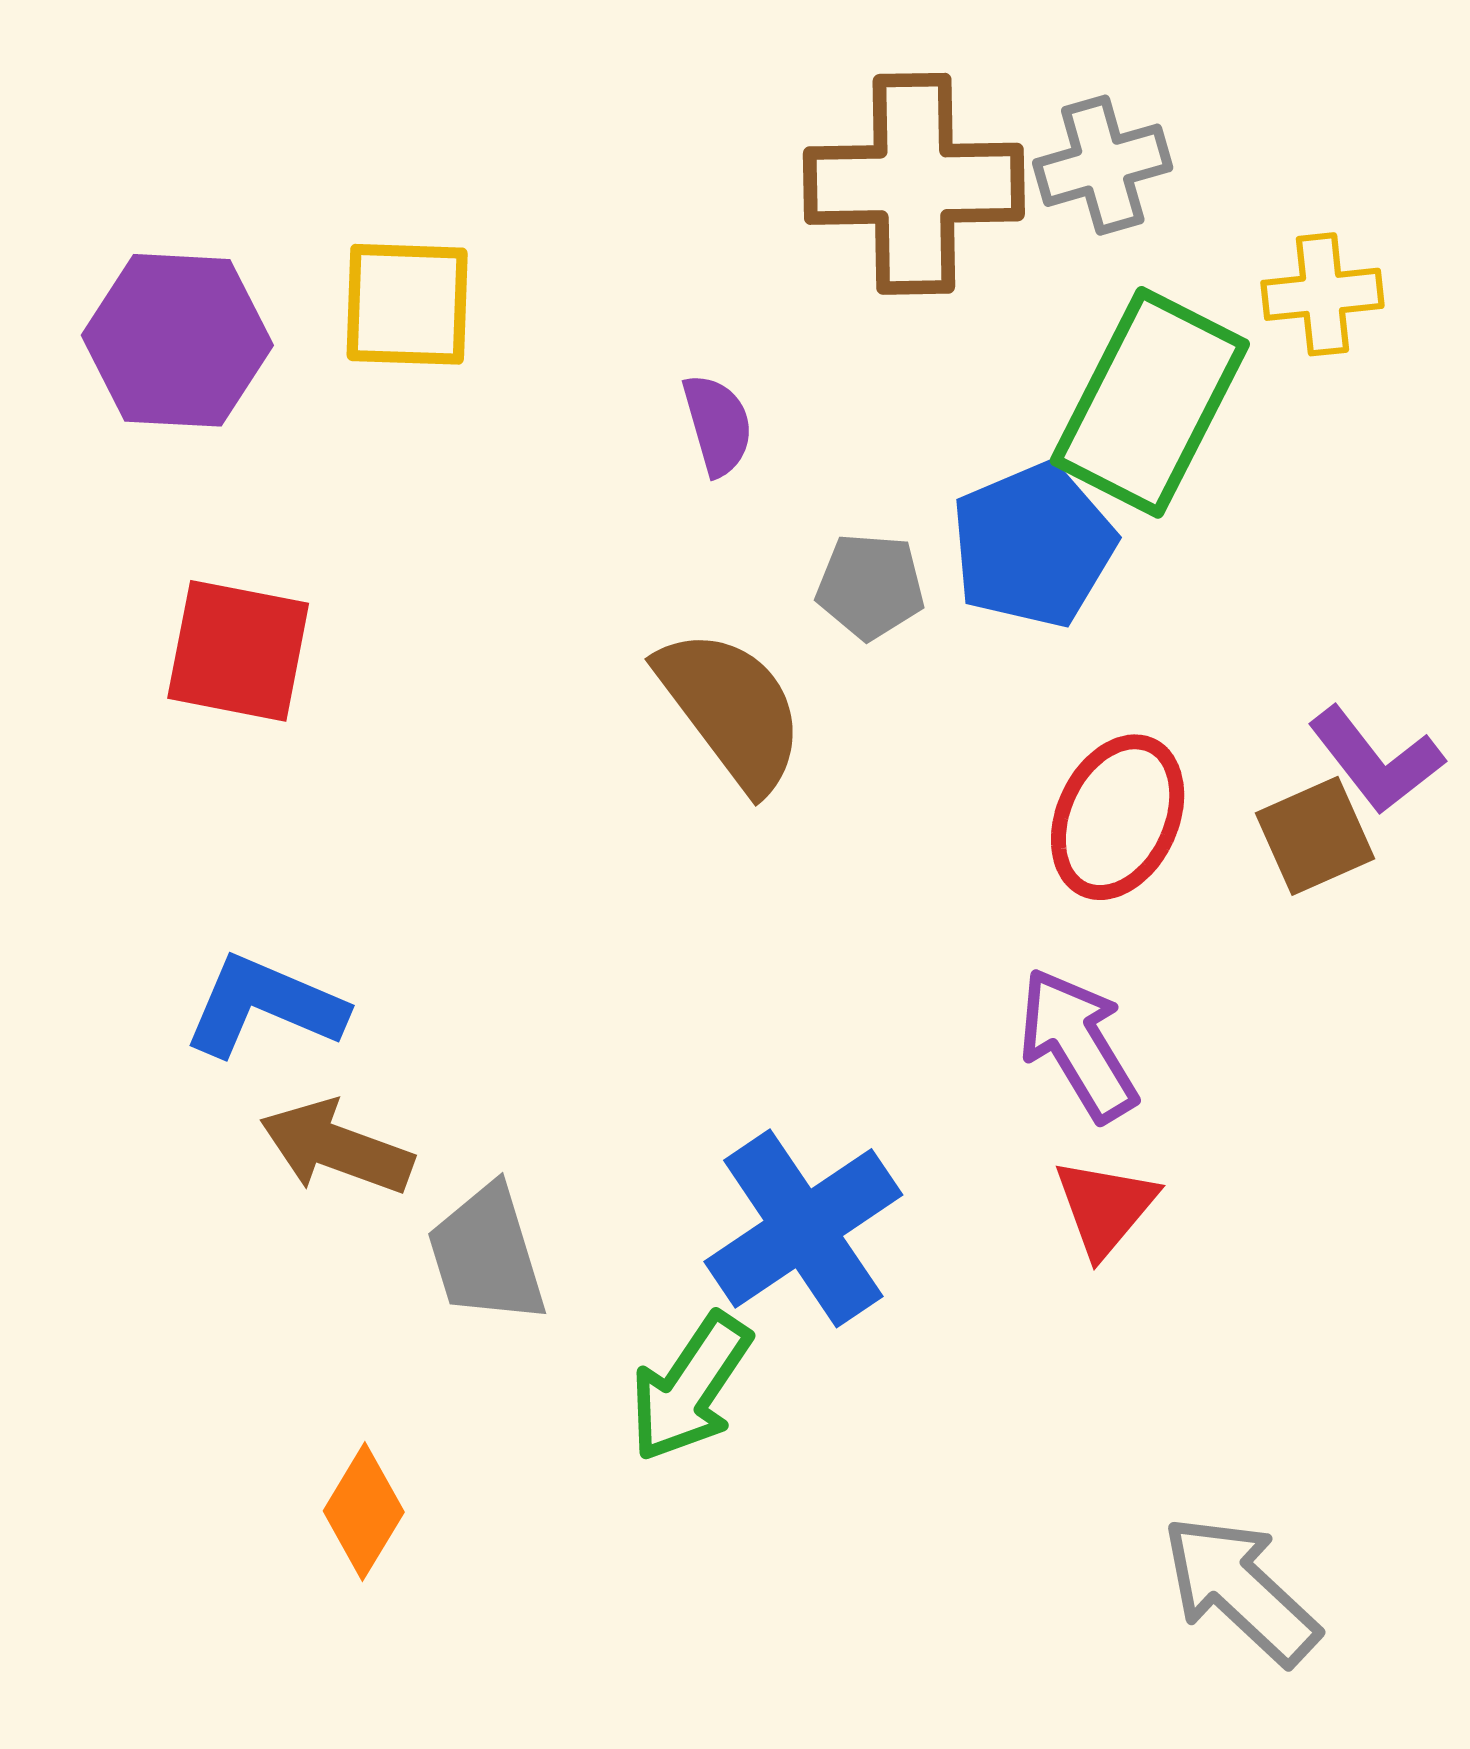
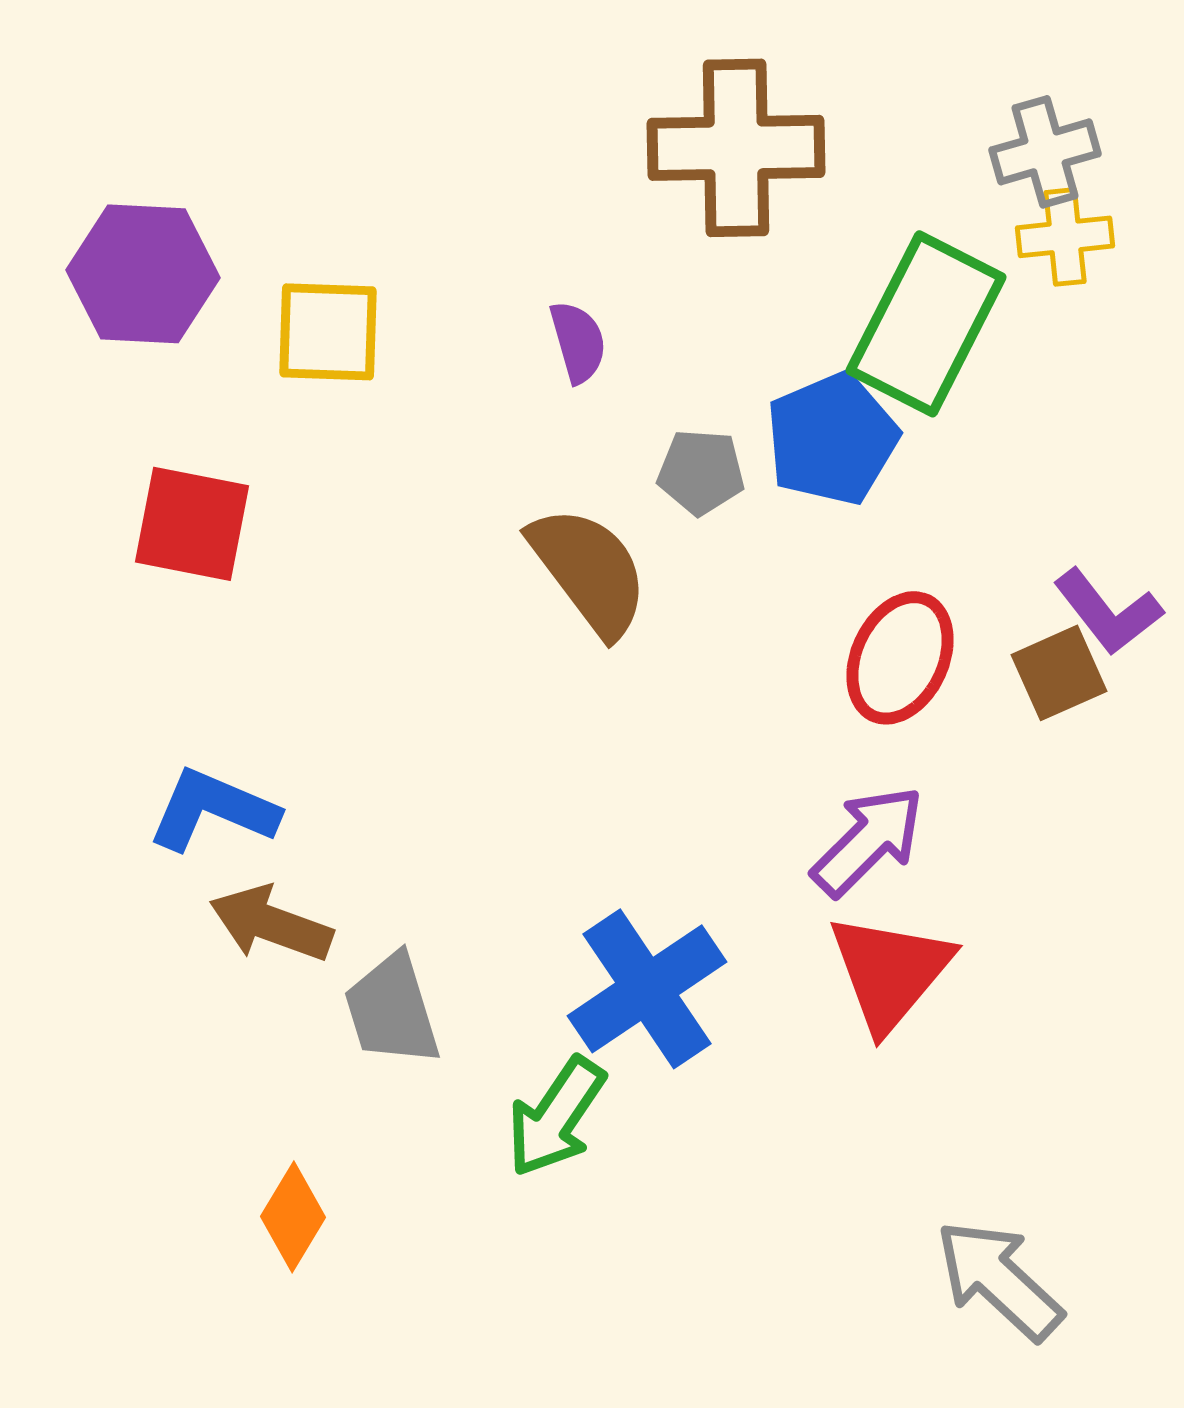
gray cross: (1103, 165) -> (1045, 152), moved
yellow square: (407, 304) -> (328, 332), moved
purple arrow: (1078, 1045) -> (868, 841), turned 76
red triangle: (1105, 1207) -> (890, 972), size x1.5

